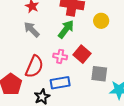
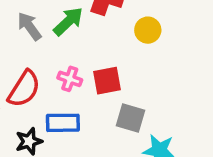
green arrow: (66, 29) -> (68, 21), moved
red square: (82, 54) -> (107, 81), turned 30

